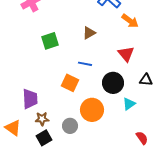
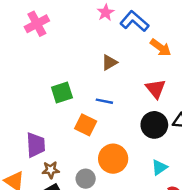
green square: (50, 41) -> (62, 92), moved
black circle: (113, 83) -> (154, 125), moved
cyan triangle: (129, 104) -> (159, 167), moved

